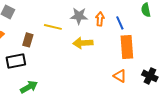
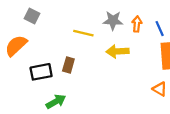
brown rectangle: (28, 40) -> (68, 65), moved

